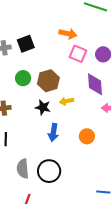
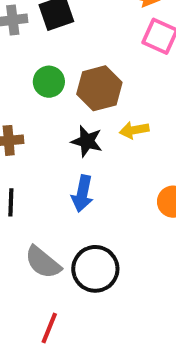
blue arrow: (53, 132) -> (82, 194), moved
gray semicircle: (23, 169) -> (43, 262), turned -48

